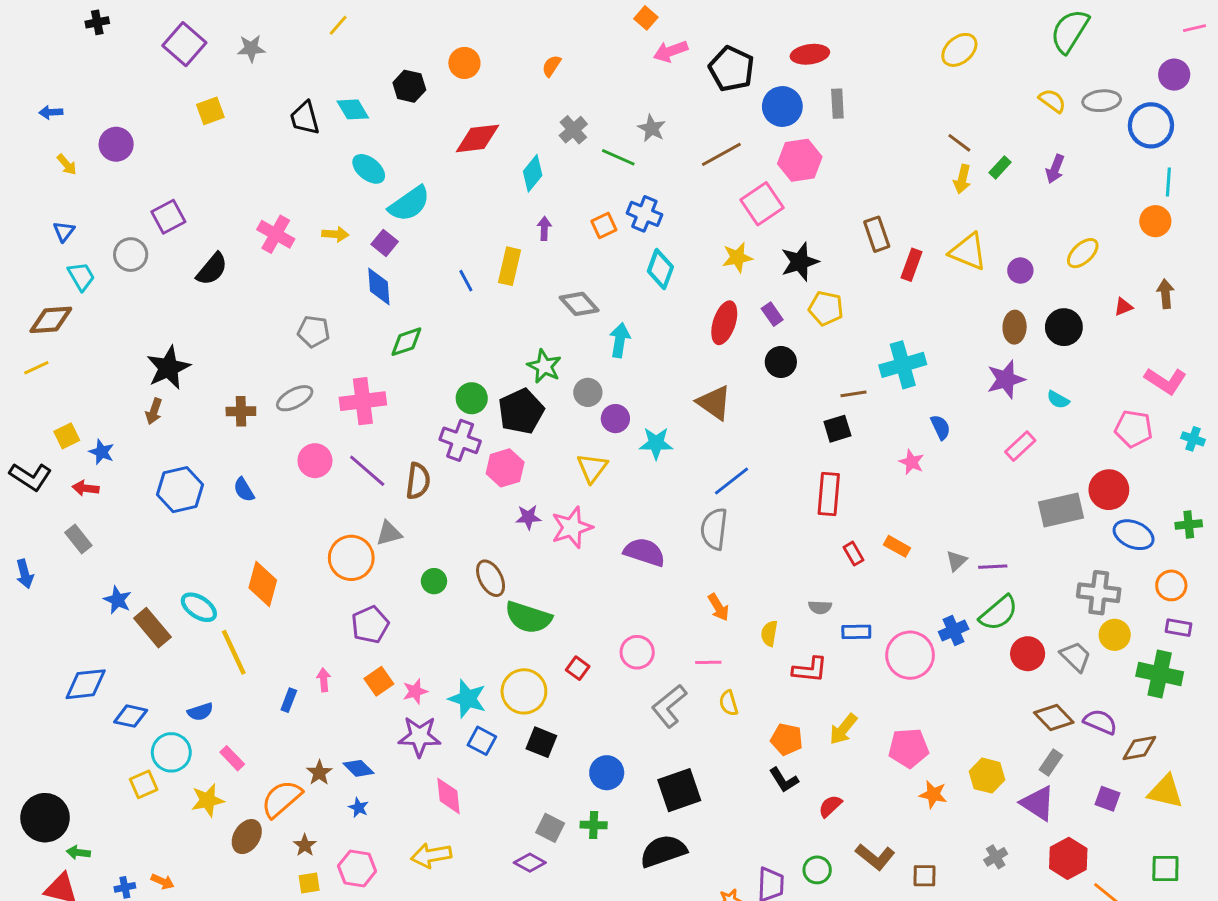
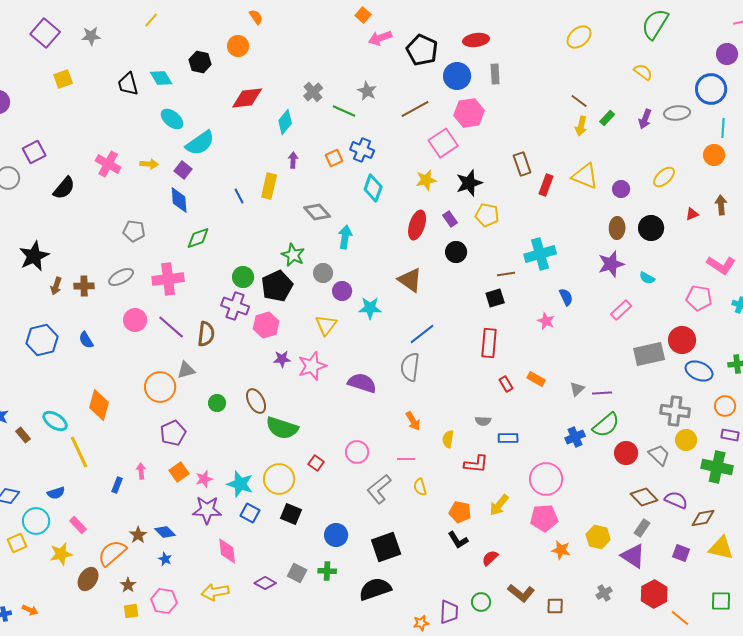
orange semicircle: (552, 66) -> (256, 17), moved, turned 112
gray ellipse: (1102, 101) -> (677, 113), moved
brown arrow: (154, 411) -> (56, 286), moved
brown rectangle: (152, 628) -> (23, 435), size x0.6
pink circle: (910, 655) -> (546, 479), moved
purple diamond: (530, 863) -> (265, 583), moved

